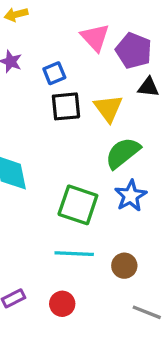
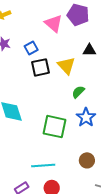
purple pentagon: (134, 51) -> (78, 15), moved
green semicircle: (123, 153) -> (78, 92), size x0.6
cyan line: (74, 254) -> (43, 165), moved

